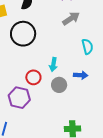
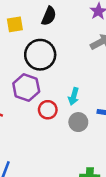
purple hexagon: (19, 98) -> (26, 88), moved

